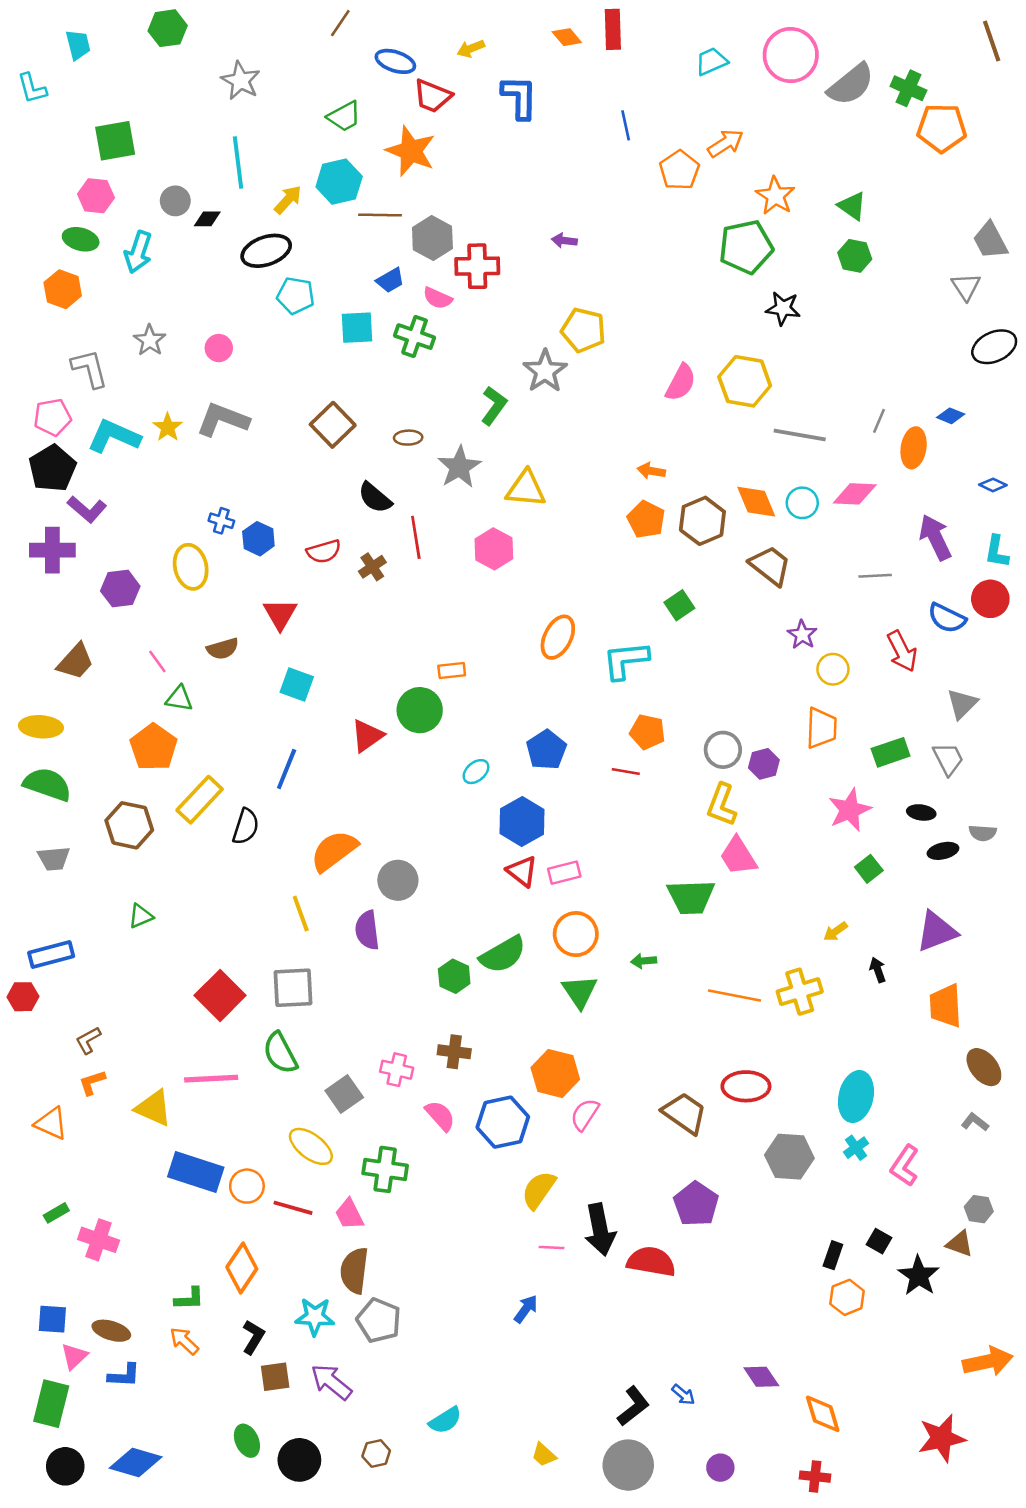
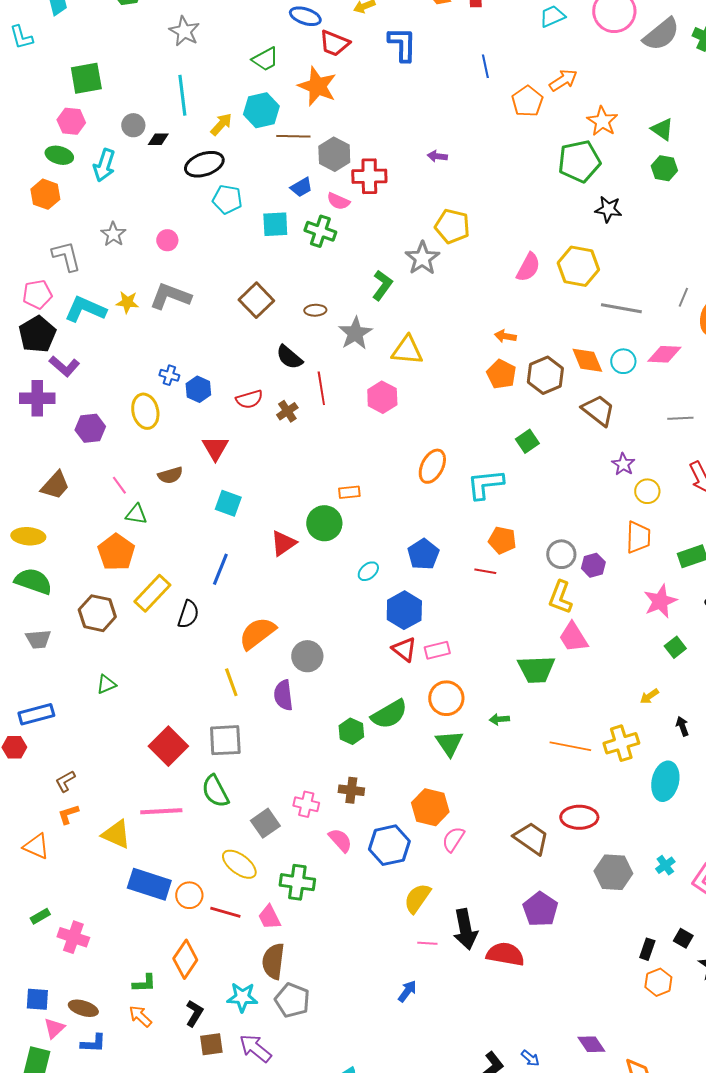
yellow star: (168, 427) -> (127, 302), turned -30
cyan ellipse: (856, 1097) -> (665, 781), moved

